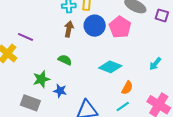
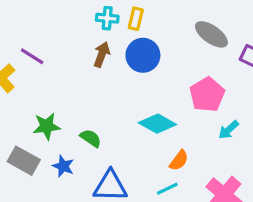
pink pentagon: (120, 27) -> (207, 94), moved
green semicircle: (65, 60) -> (91, 138), moved
blue star: (60, 91) -> (63, 166), moved

